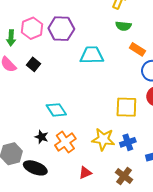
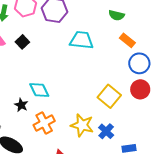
yellow square: (126, 107) -> (109, 96), turned 30
black star: (42, 137) -> (21, 105), moved
blue cross: (128, 142) -> (106, 131), turned -35

